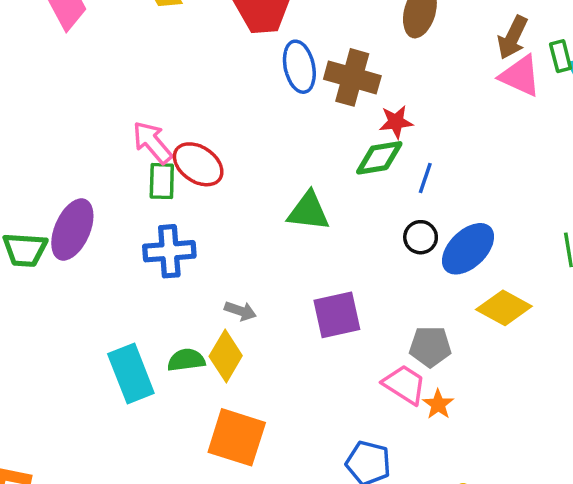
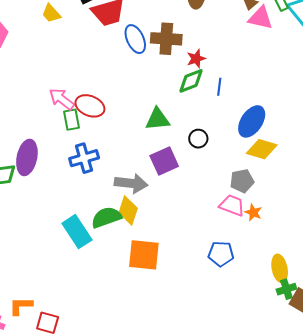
black circle: (421, 237) -> (198, 139), moved
yellow diamond: (504, 308) -> (262, 149), moved
gray arrow: (240, 311) -> (131, 183), size x1.8
purple square: (337, 315) -> (164, 161), moved
green semicircle: (186, 360) -> (106, 217), size x1.4

